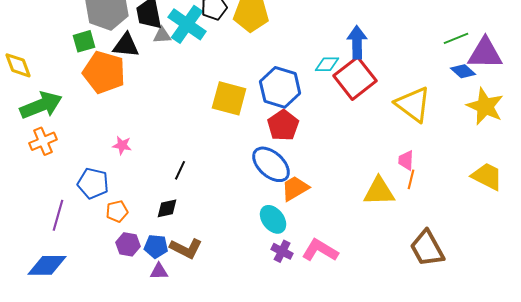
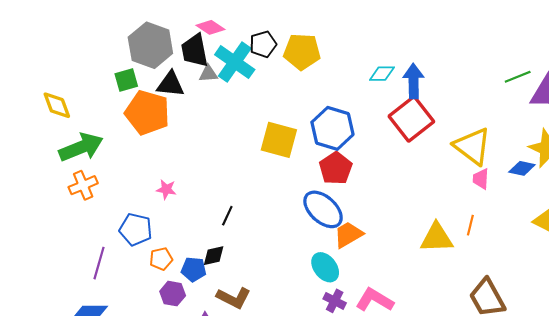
cyan diamond: (327, 64) -> (382, 74), moved
blue diamond: (463, 71) -> (522, 168), moved, turned -30
pink trapezoid: (406, 160) -> (481, 179), moved
blue pentagon: (156, 246) -> (194, 269), moved

